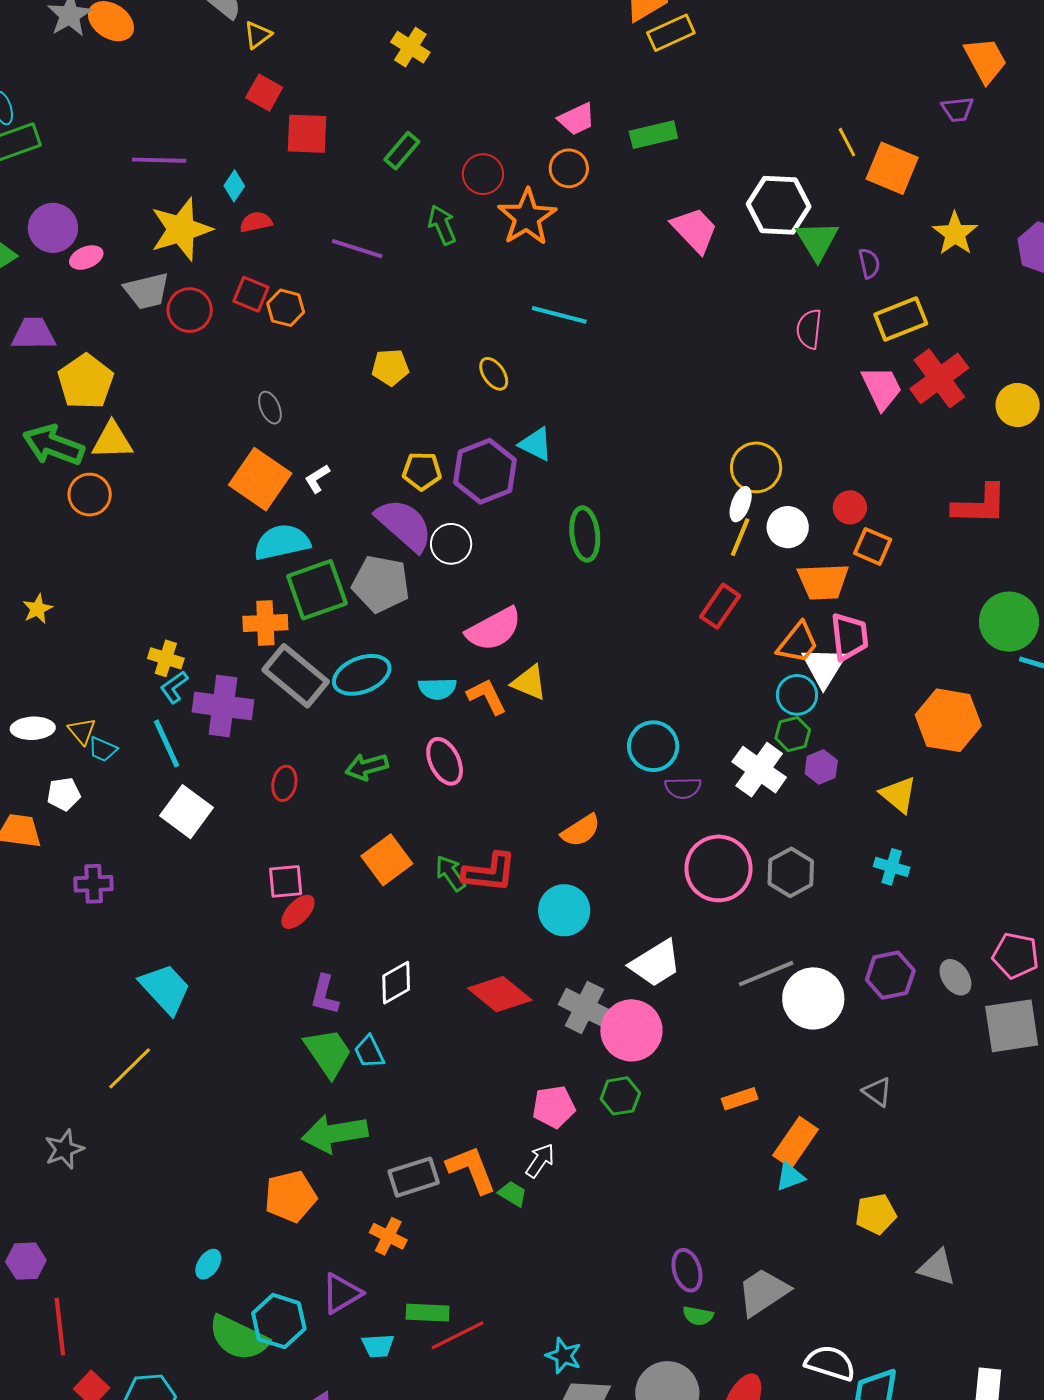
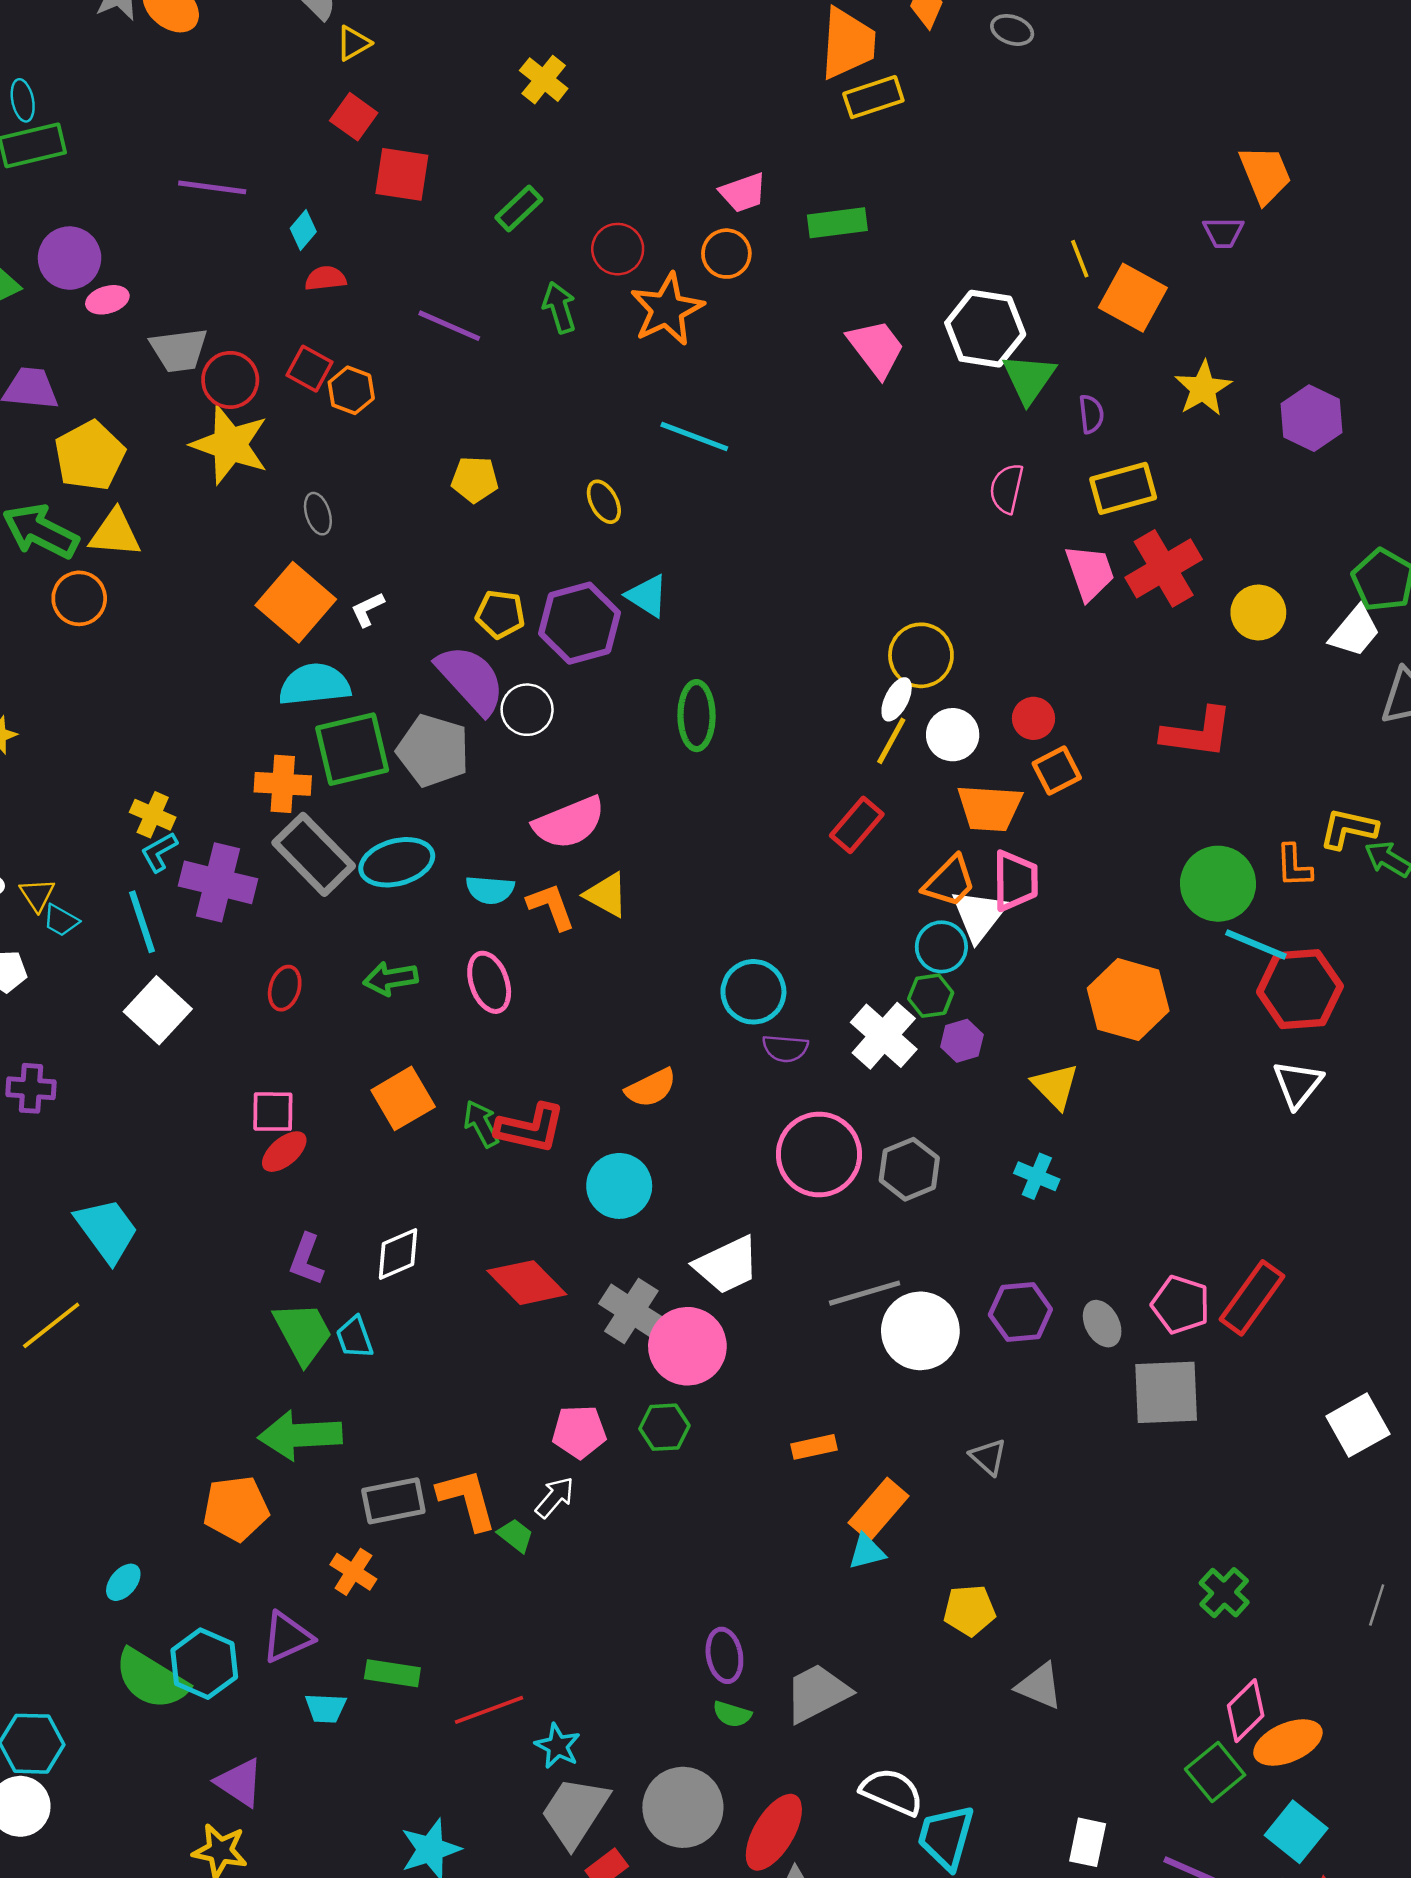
yellow star: (181, 229) -> (230, 445), moved, turned 30
orange square: (873, 546) -> (1057, 771), turned 33
red line: (458, 1335) -> (489, 1710), moved

